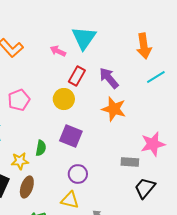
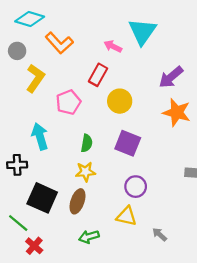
red rectangle: (77, 76) -> (98, 75), moved
purple arrow: (109, 78) -> (171, 77), turned -90
green semicircle: (41, 148) -> (87, 143), moved
yellow star: (20, 161) -> (85, 172), moved

